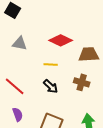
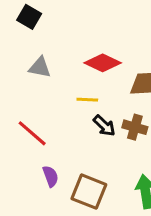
black arrow: (51, 86) -> (104, 126), moved
purple semicircle: (18, 114) -> (51, 176), moved

